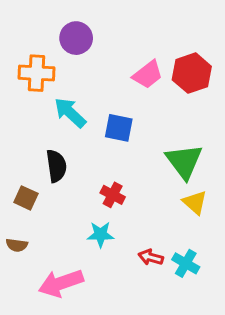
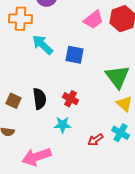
black semicircle: (56, 166) -> (40, 99), moved
red arrow: (151, 257) -> (96, 140), turned -49
cyan cross: (186, 263) -> (121, 133), moved

